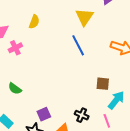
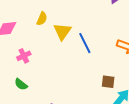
yellow triangle: (84, 17) -> (62, 31), moved
pink cross: (15, 48) -> (24, 56), moved

